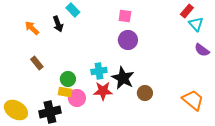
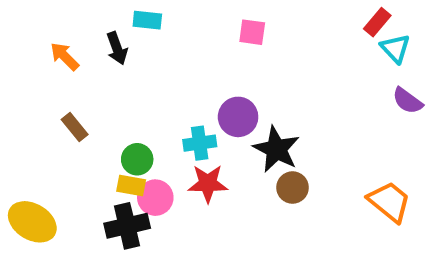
cyan rectangle: (73, 10) -> (147, 20), turned -40
purple circle: (128, 40) -> (238, 117), moved
black star: (123, 78) -> (276, 149), moved
black cross: (50, 112) -> (127, 226), moved

